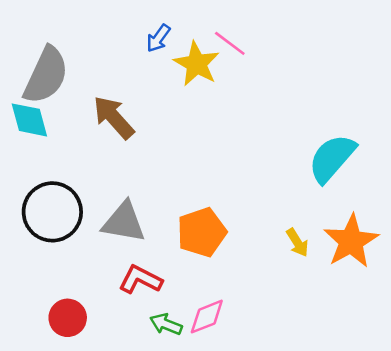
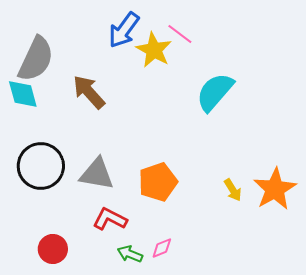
blue arrow: (158, 38) -> (124, 30), size x1.6
cyan semicircle: (332, 158) -> (215, 92), moved
pink diamond: (207, 317) -> (162, 248), size x0.7

